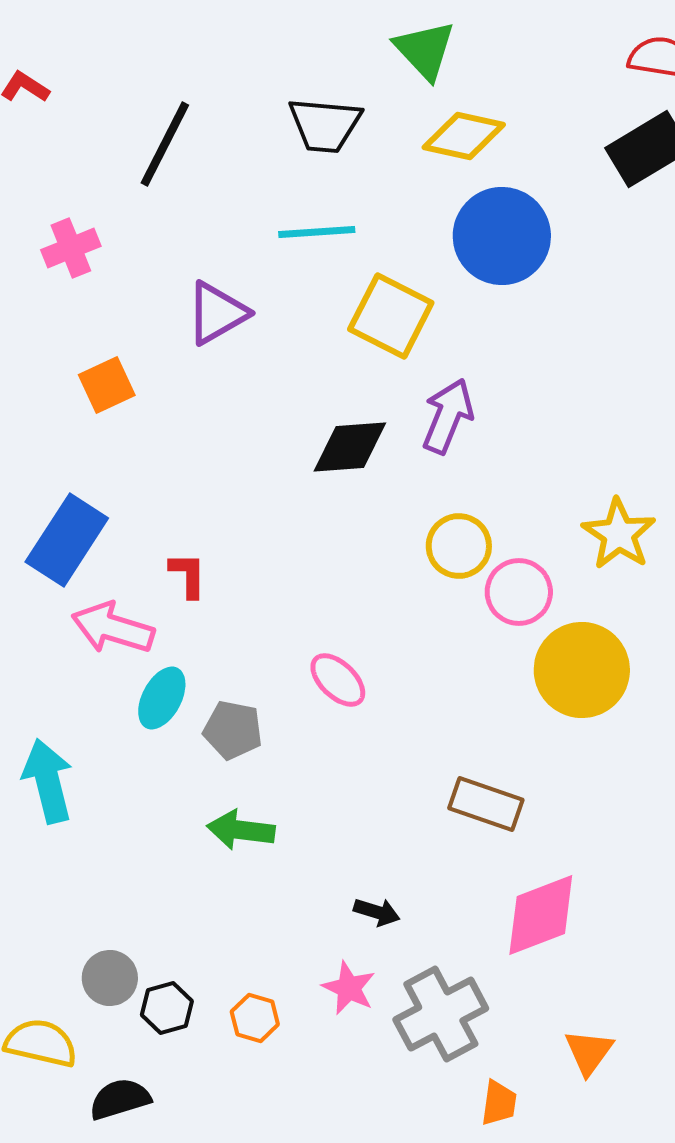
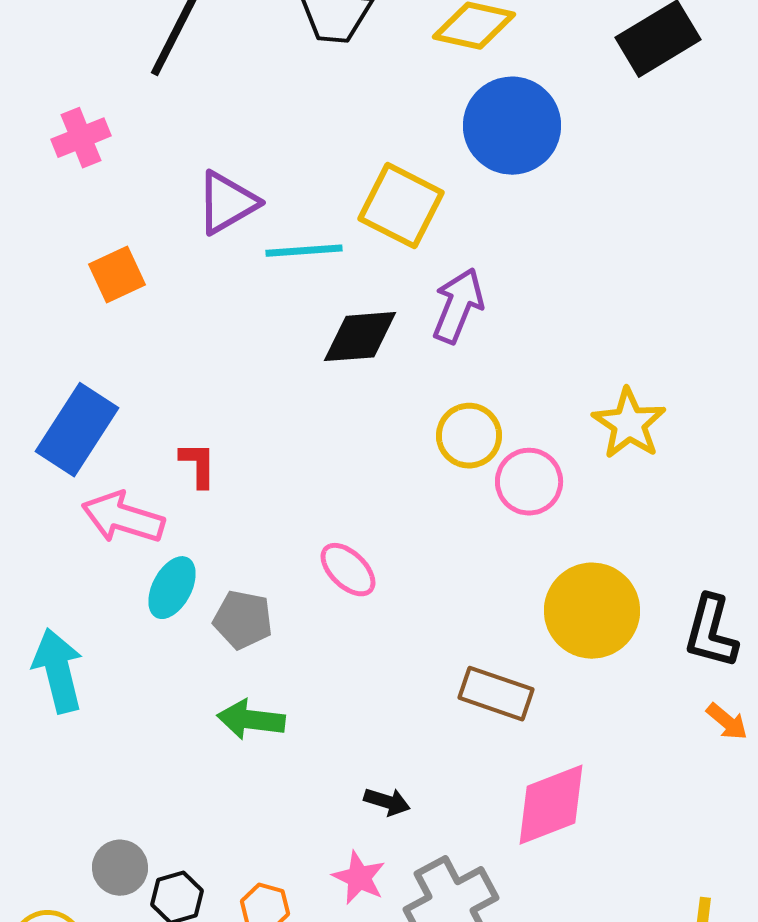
cyan line: (317, 232) -> (304, 251), moved
yellow circle: (582, 670) -> (592, 611), moved

